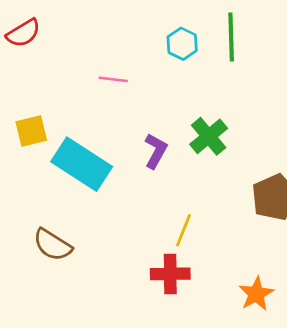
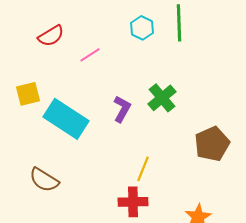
red semicircle: (23, 33) -> (51, 36), moved
pink line: (113, 79) -> (90, 55), turned -40

